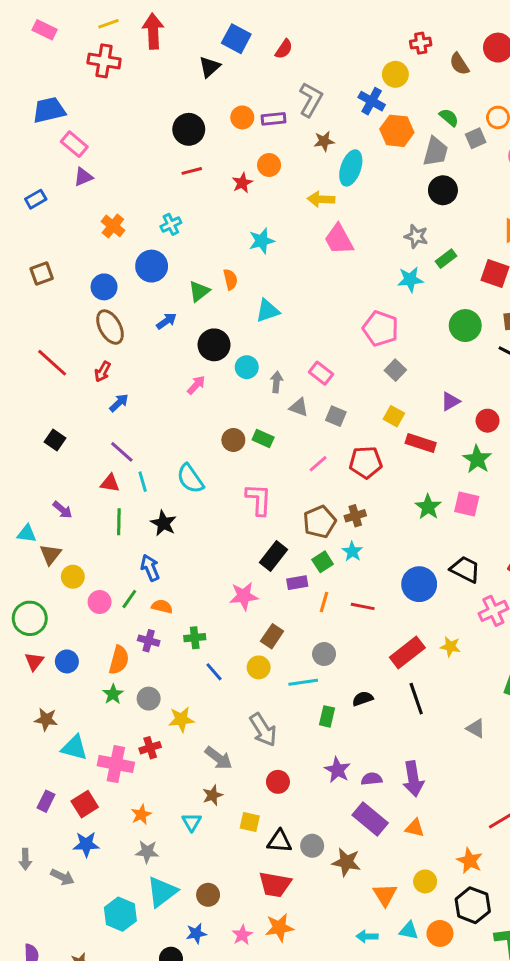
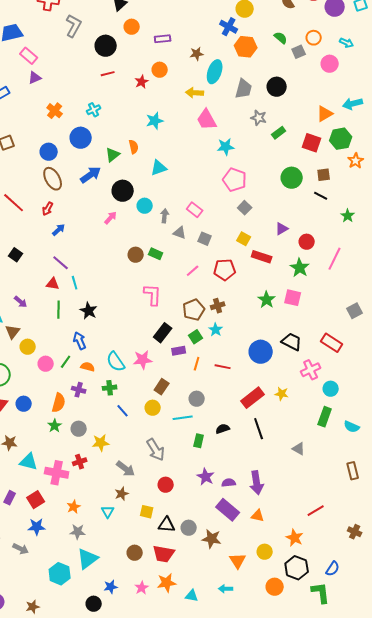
gray L-shape: (311, 100) -> (74, 26), moved
orange circle: (242, 117) -> (132, 27), moved
gray trapezoid: (436, 152) -> (244, 89), moved
cyan star: (410, 279) -> (226, 147), moved
blue arrow: (166, 321) -> (91, 175), size x1.5
cyan semicircle: (190, 479) -> (116, 362), moved
brown circle: (208, 895) -> (135, 553), moved
cyan triangle: (409, 930) -> (192, 596), moved

